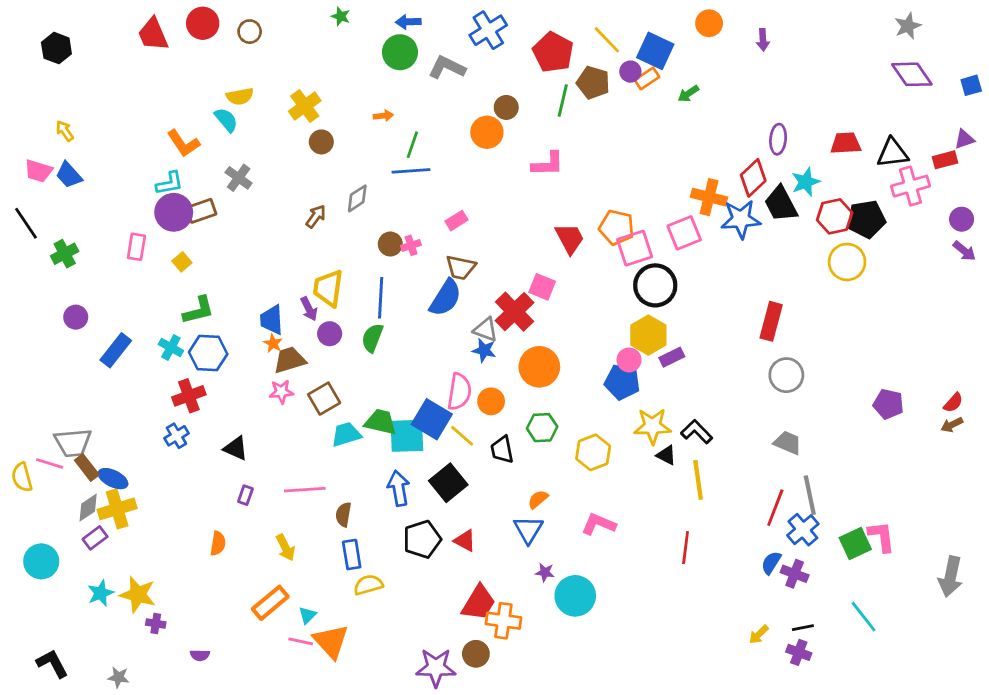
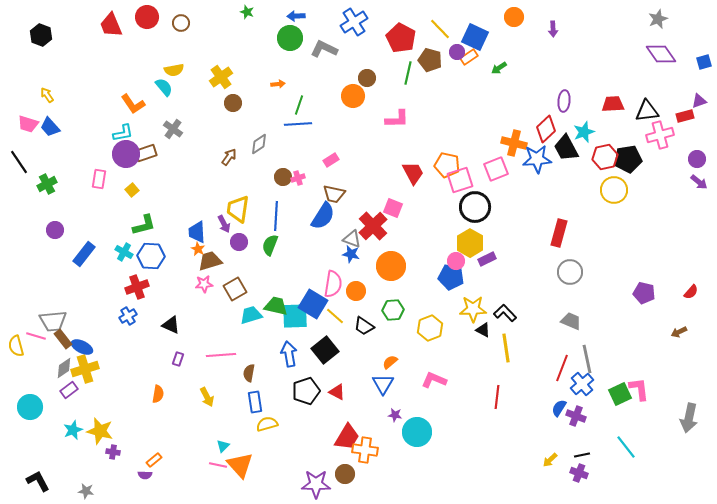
brown arrow: (952, 425) -> (679, 332), moved
black trapezoid: (502, 450) -> (364, 326), turned -45
orange rectangle: (270, 603) -> (154, 460), moved, size x0.6

